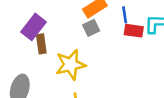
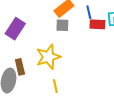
gray square: (91, 28) -> (62, 25), turned 32
brown rectangle: (41, 44) -> (20, 67), moved

